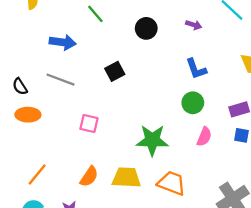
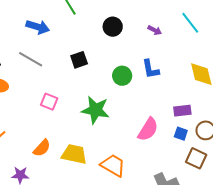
green circle: (193, 103) -> (122, 76), moved
pink semicircle: (204, 137) -> (148, 129), size x1.4
green star: (152, 140) -> (95, 110), moved

